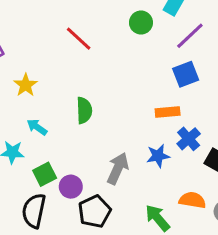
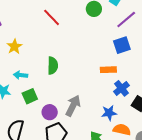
cyan arrow: (37, 127) -> (21, 75), turned -32
blue star: (158, 156) -> (109, 113), moved
green square: (45, 174) -> (30, 96), moved
purple circle: (71, 187) -> (50, 112), moved

